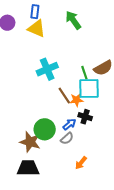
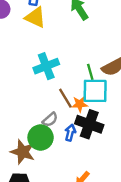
black cross: (85, 117) -> (89, 124), size x1.6
blue arrow: (69, 124) -> (70, 133), turned -40
gray semicircle: (67, 138) -> (50, 120), moved

